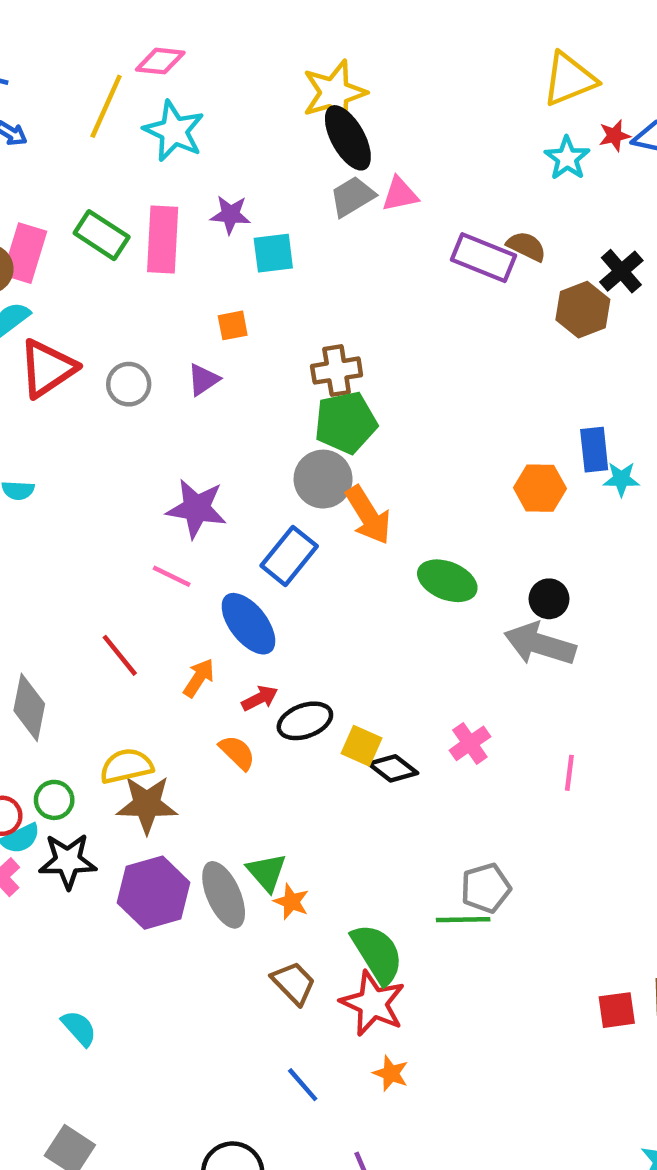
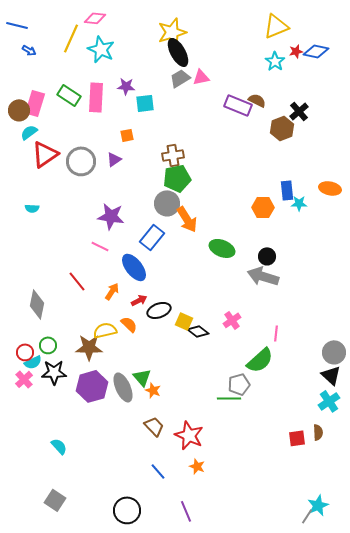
gray circle: (129, 384) -> (81, 161), size x1.5
yellow semicircle: (126, 766) -> (105, 330), moved
green semicircle: (377, 954) -> (260, 360), moved, turned 80

